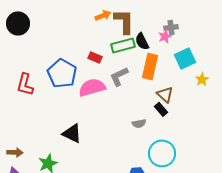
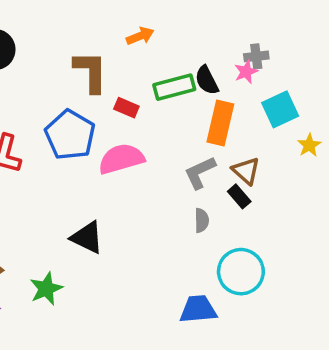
brown L-shape: (124, 21) -> (91, 72), moved
gray L-shape: (119, 76) -> (200, 173), moved
gray semicircle: (139, 123) -> (202, 220), turned -80

